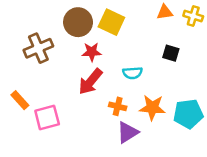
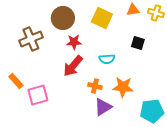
yellow square: (111, 22) -> (102, 18), moved
cyan pentagon: (188, 114) -> (152, 111), moved

